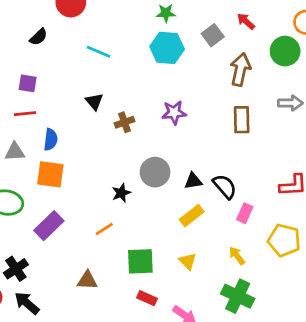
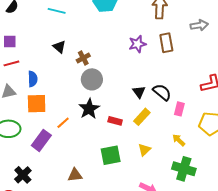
purple star: (174, 113) -> (137, 44), moved
gray circle: (155, 172) -> (92, 79), moved
black triangle: (193, 181) -> (139, 92), turned -48
black star: (121, 193) -> (89, 109), size x1.5
orange line: (104, 229) -> (63, 123), moved
yellow triangle: (188, 261) -> (144, 150), turned 40
red rectangle: (147, 298) -> (115, 121), moved

